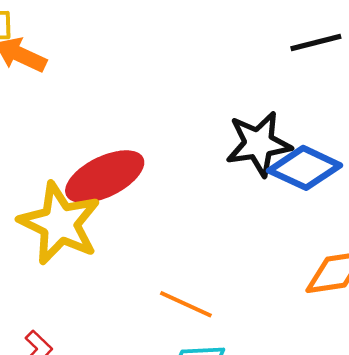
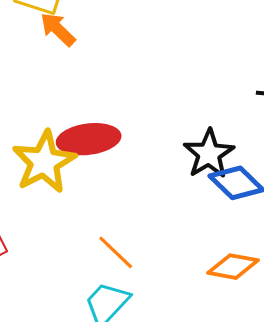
black star: (259, 144) -> (209, 154), turned 30

